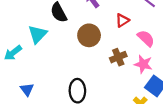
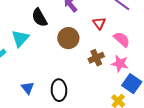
red triangle: (122, 20) -> (99, 23), turned -32
blue triangle: (27, 89) -> (28, 88), moved

